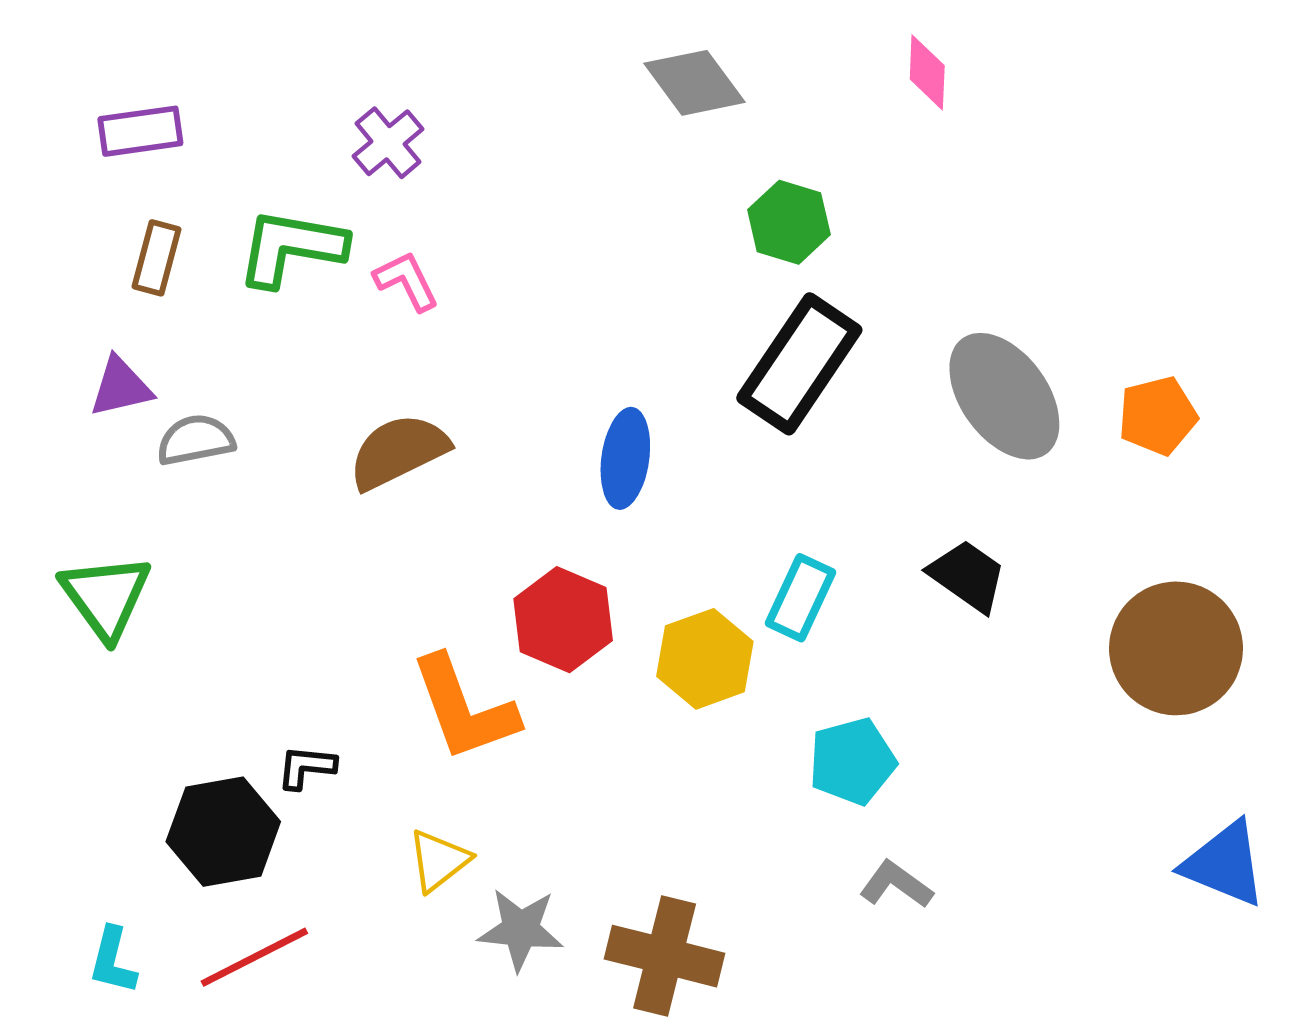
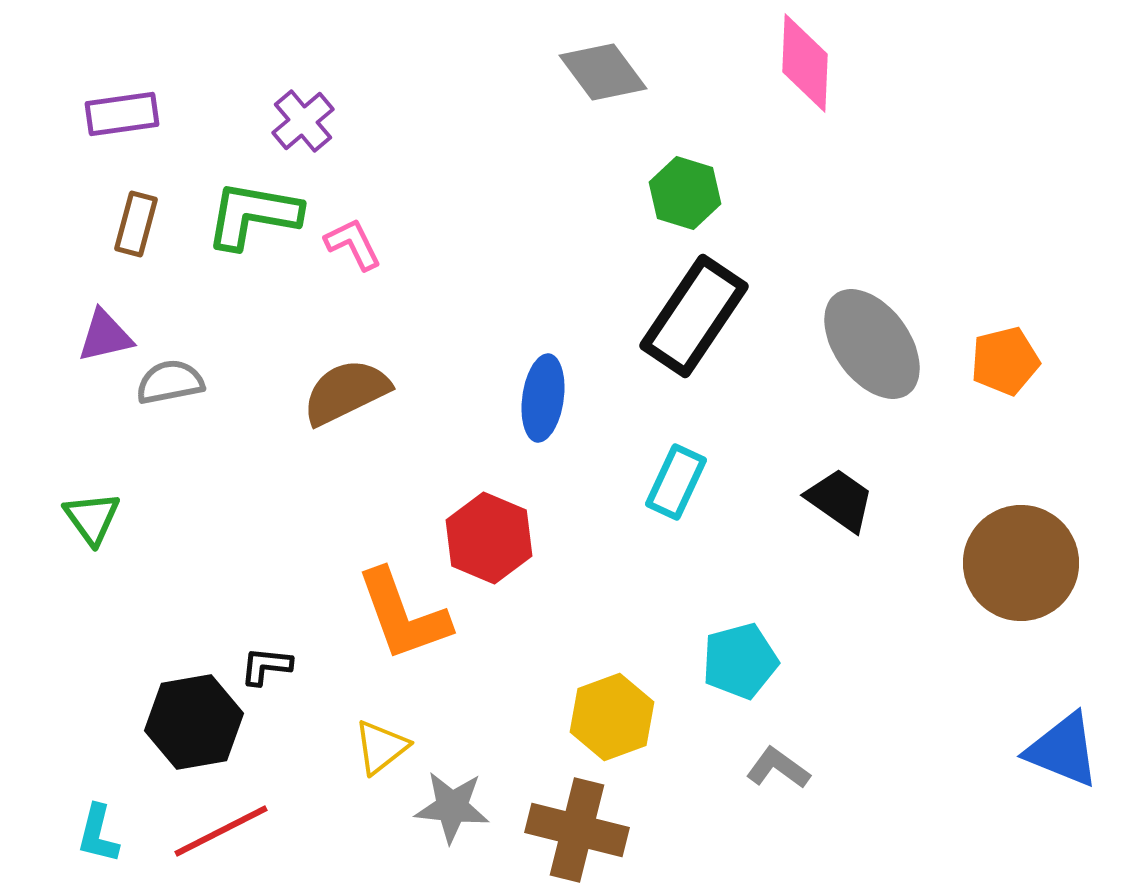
pink diamond: (927, 72) -> (805, 63), size x1.5
purple cross: (388, 143) -> (303, 121), moved
green triangle: (106, 597) -> (92, 518), size x0.7
cyan rectangle: (800, 598) -> (676, 482), moved
yellow hexagon: (705, 659) -> (612, 717), moved

